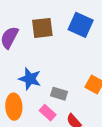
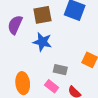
blue star: (30, 79) -> (42, 42), moved

